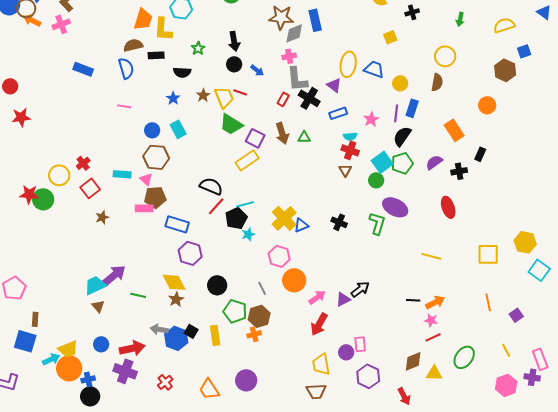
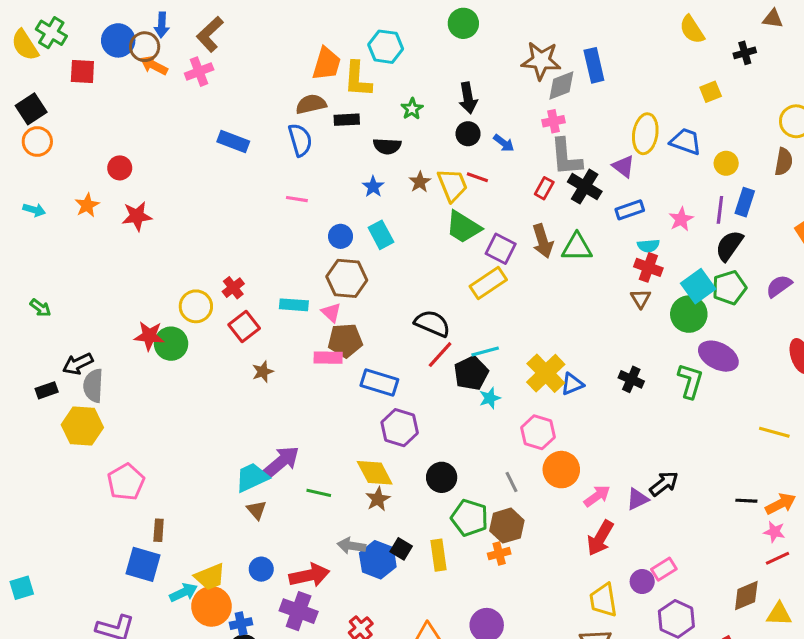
green triangle: (304, 137) -> (577, 247), size x1.5
green circle: (376, 180) -> (689, 314), size x1.5
pink rectangle: (360, 344) -> (664, 569), turned 63

